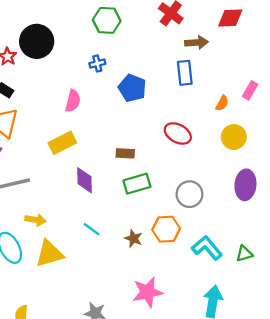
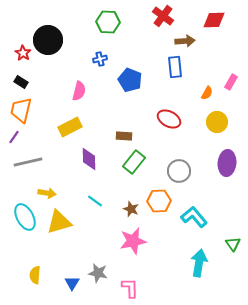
green rectangle: (137, 184) -> (134, 162), turned -35
green triangle: (244, 254) -> (233, 244), moved, turned -49
pink star: (147, 292) -> (133, 241), moved

